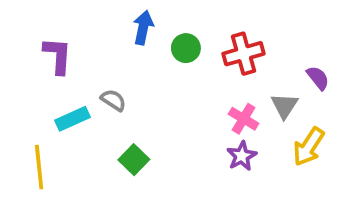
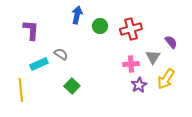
pink cross: (244, 119) -> (131, 64), turned -35
purple star: (242, 156) -> (139, 85), moved

